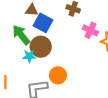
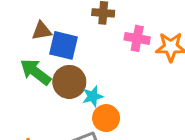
cyan star: (29, 56) -> (93, 96), moved

